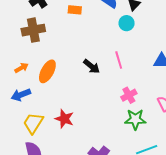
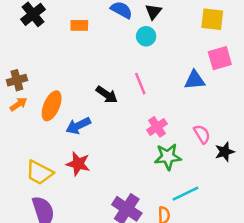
brown cross: (33, 30) -> (17, 80), moved, size x0.7
blue arrow: (21, 95) -> (78, 126), moved
yellow trapezoid: (33, 123) -> (39, 173), turned -90

